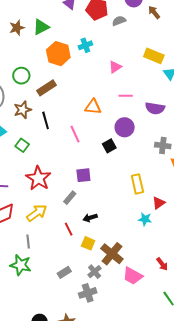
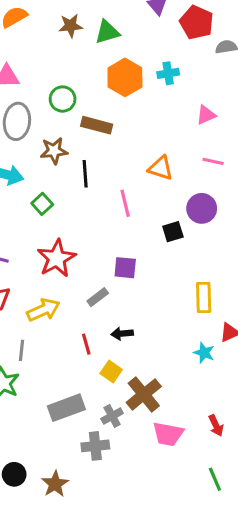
brown rectangle: (46, 88) -> (97, 125), turned 36
gray rectangle: (64, 272) -> (66, 408), size x1.6
pink trapezoid: (133, 276) -> (168, 434), turned -30

